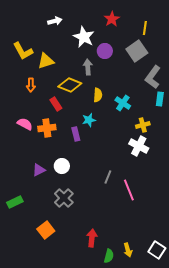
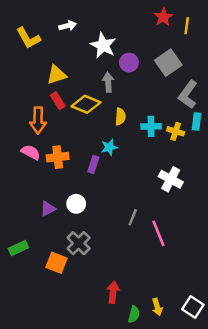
red star: (112, 19) -> (163, 17), moved
yellow line: (145, 28) -> (187, 26), moved
yellow L-shape: (23, 51) -> (28, 38), moved
orange arrow: (31, 85) -> (38, 120), moved, size x1.5
cyan cross: (123, 103) -> (151, 126), turned -35
red rectangle: (56, 104) -> (58, 101), moved
yellow cross: (143, 125) -> (176, 131), moved, turned 32
purple rectangle: (76, 134) -> (93, 164), turned 32
orange square: (46, 230) -> (56, 263), moved, turned -30

